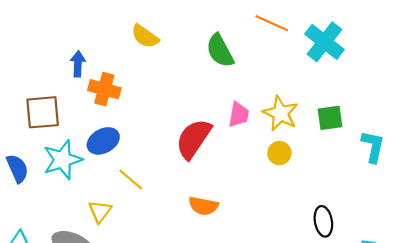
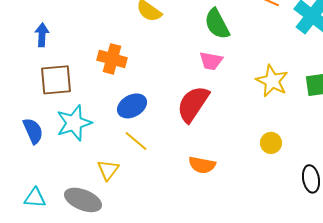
blue arrow: (78, 64) -> (42, 35), moved
pink trapezoid: (239, 115) -> (211, 61), moved, turned 90
blue ellipse: (103, 141) -> (132, 106), moved
yellow circle: (279, 153) -> (271, 143), moved

